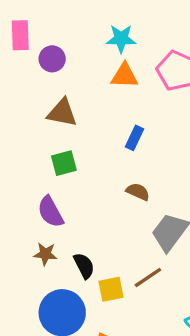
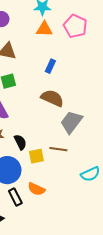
brown semicircle: (138, 192) -> (52, 98), size x1.6
brown line: (148, 277) -> (58, 149), turned 42

